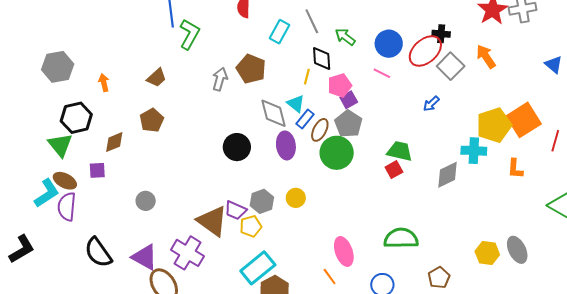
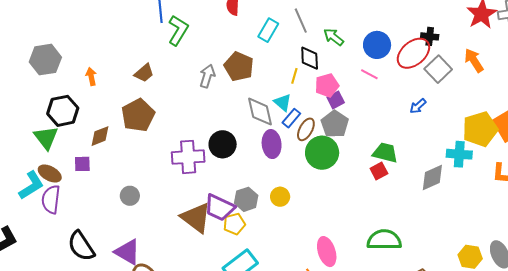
brown pentagon: (152, 120) -> (138, 115), size x1.4
purple trapezoid: (236, 210) -> (220, 208), size x1.4
purple cross: (188, 253) -> (188, 157), moved, turned -36

